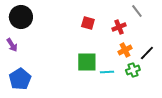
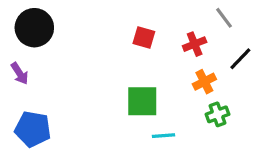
black line: (147, 53) -> (240, 59), moved
cyan line: (107, 72) -> (164, 136), moved
blue pentagon: (20, 79) -> (33, 129), turned -30

